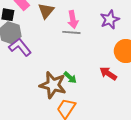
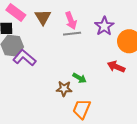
purple star: (110, 20) -> (104, 26), moved
brown star: (53, 85) -> (64, 89), size x0.6

